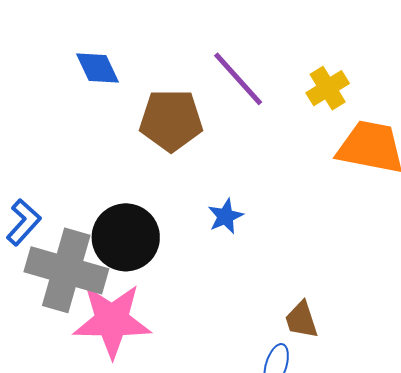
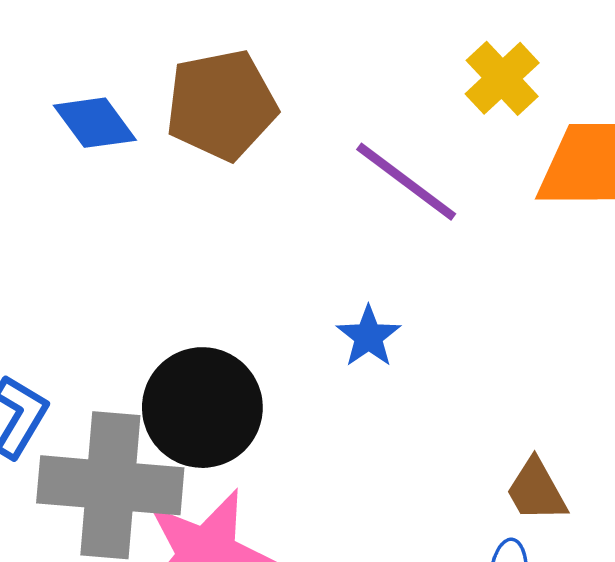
purple line: (238, 79) -> (406, 182), moved
brown pentagon: (171, 120) -> (221, 105), moved

